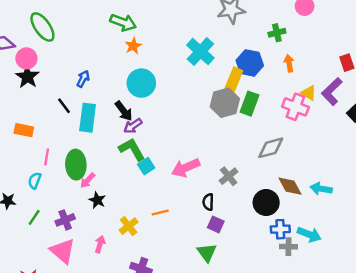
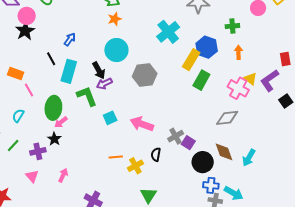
gray hexagon: (225, 103) -> (145, 75), moved
gray diamond: (271, 148) -> (227, 118), moved
green L-shape: (132, 149) -> (87, 96), moved
pink line: (47, 157) -> (29, 90), moved, turned -48
pink arrow: (186, 168) -> (142, 124), turned 35
cyan arrow: (321, 189) -> (249, 158), turned -78
black star: (97, 200) -> (54, 139), moved
purple square: (216, 224) -> (188, 143), moved
yellow cross: (129, 226) -> (135, 166), moved
pink triangle: (63, 251) -> (32, 176), size x0.6

